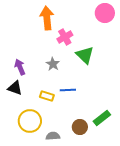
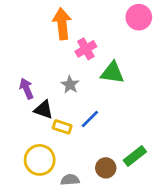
green triangle: (85, 55) -> (112, 73), turned -36
black triangle: (15, 88) -> (44, 110), moved
blue line: (68, 90) -> (90, 119), turned -42

